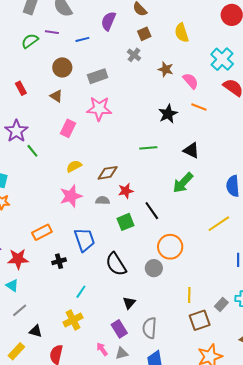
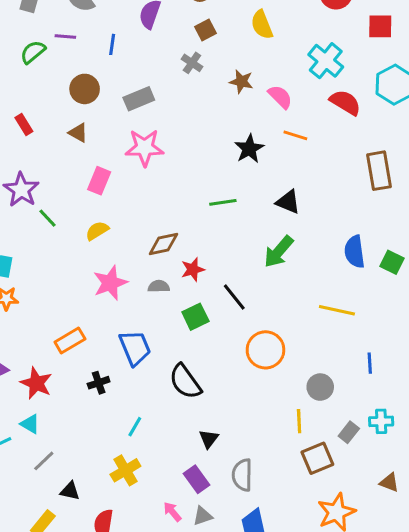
blue line: (82, 39) -> (112, 44), turned -64
yellow semicircle: (74, 166) -> (97, 231), moved
yellow line: (219, 224) -> (337, 310), turned 50
red star: (18, 259) -> (36, 383), turned 30
gray circle: (154, 268) -> (320, 387), moved

